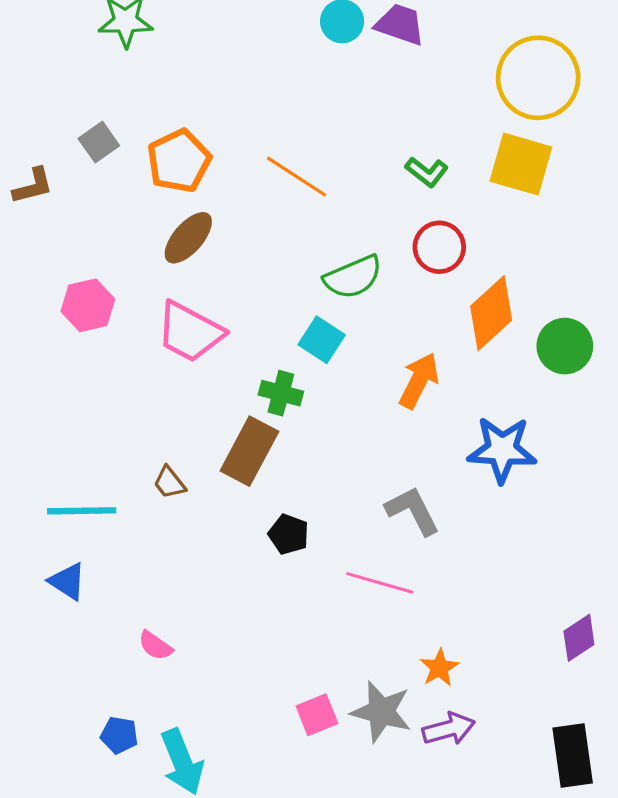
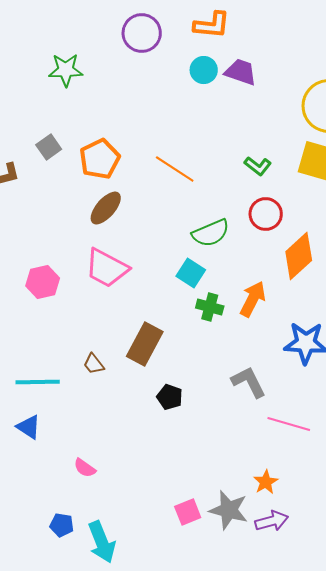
pink hexagon: (88, 305) -> (43, 282), moved
green cross: (281, 393) -> (210, 307), moved
pink line: (380, 583) -> (289, 424), moved

